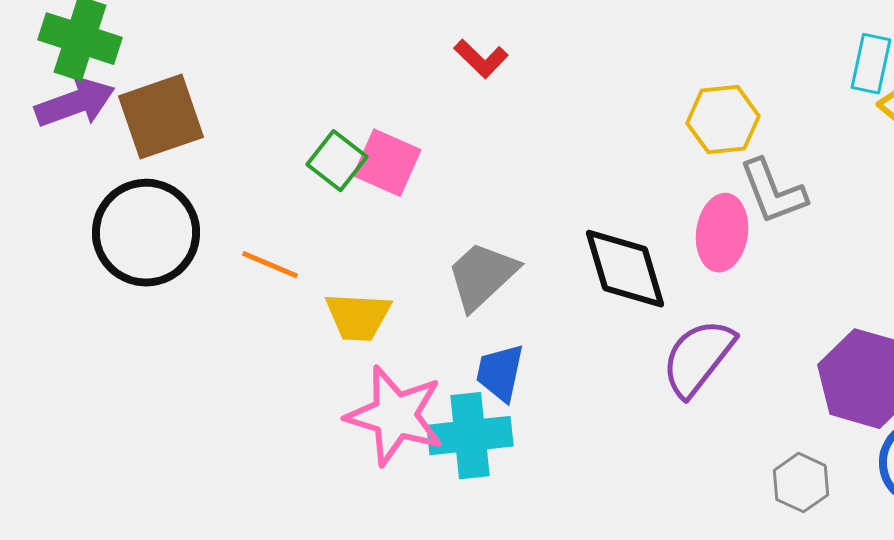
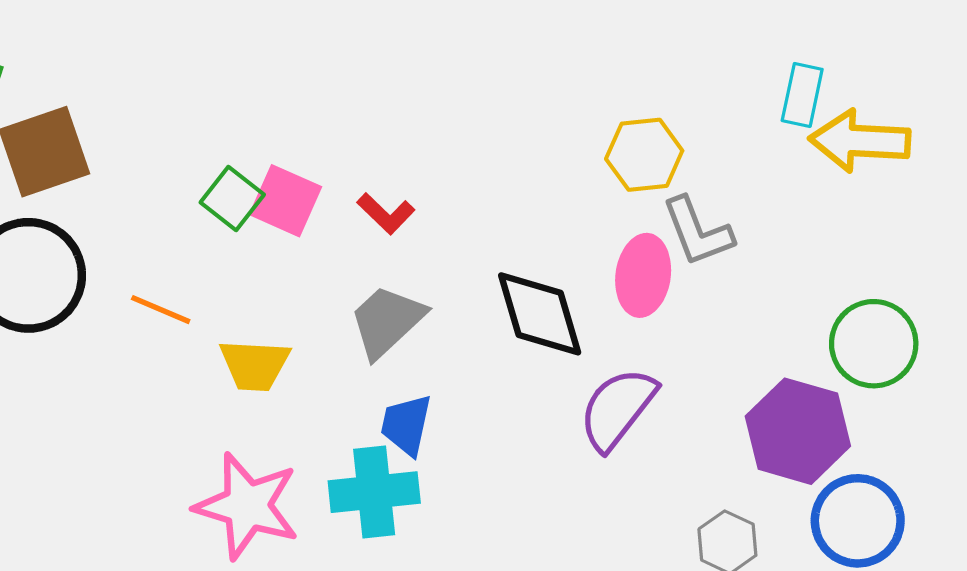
red L-shape: (481, 59) -> (386, 213), moved
pink star: (395, 416) -> (247, 506), moved

